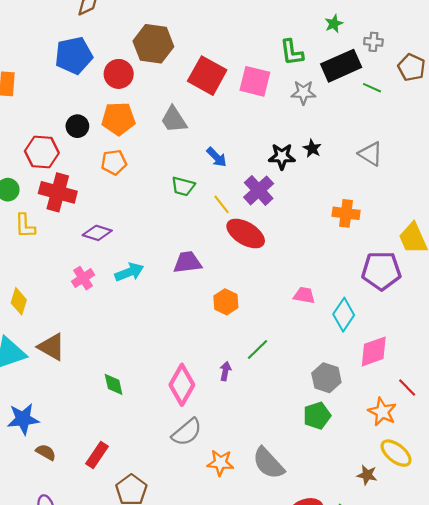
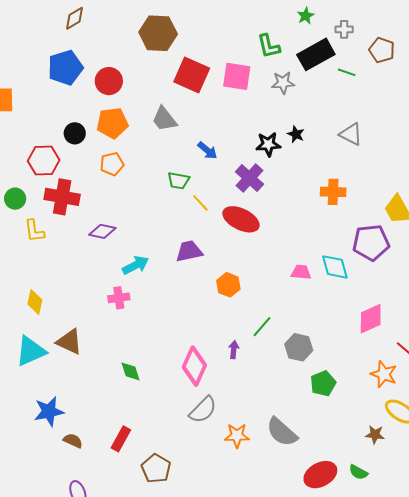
brown hexagon: (153, 44) -> (158, 33), moved
yellow line: (222, 204) -> (200, 203), moved
pink cross: (83, 278) -> (119, 298), moved, turned 30
cyan diamond: (344, 315) -> (335, 267), moved, turned -44
gray hexagon: (326, 378) -> (299, 347), moved

